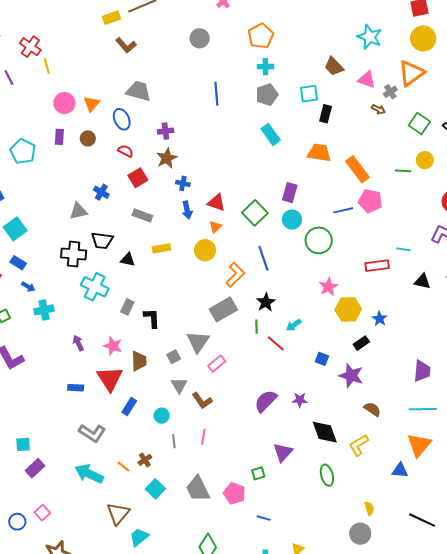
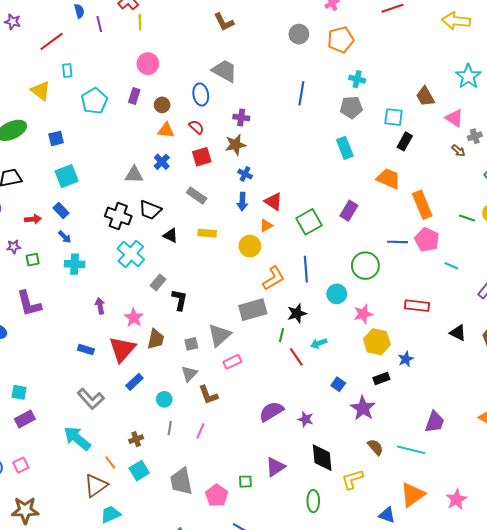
orange pentagon: (261, 36) -> (341, 40), moved
orange triangle: (92, 104) -> (166, 130), moved, turned 42
cyan circle: (292, 220) -> (337, 294), moved
cyan line: (403, 249) -> (451, 266), moved
cyan line: (423, 409) -> (411, 450), moved
orange line: (123, 467) -> (110, 463), moved

